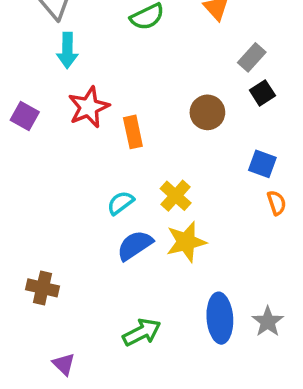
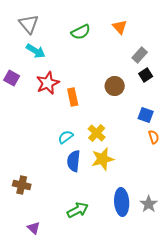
cyan arrow: (67, 50) -> (36, 51), turned -60
purple square: (25, 116) -> (12, 78), moved
blue semicircle: (135, 245) -> (74, 161), turned -50

